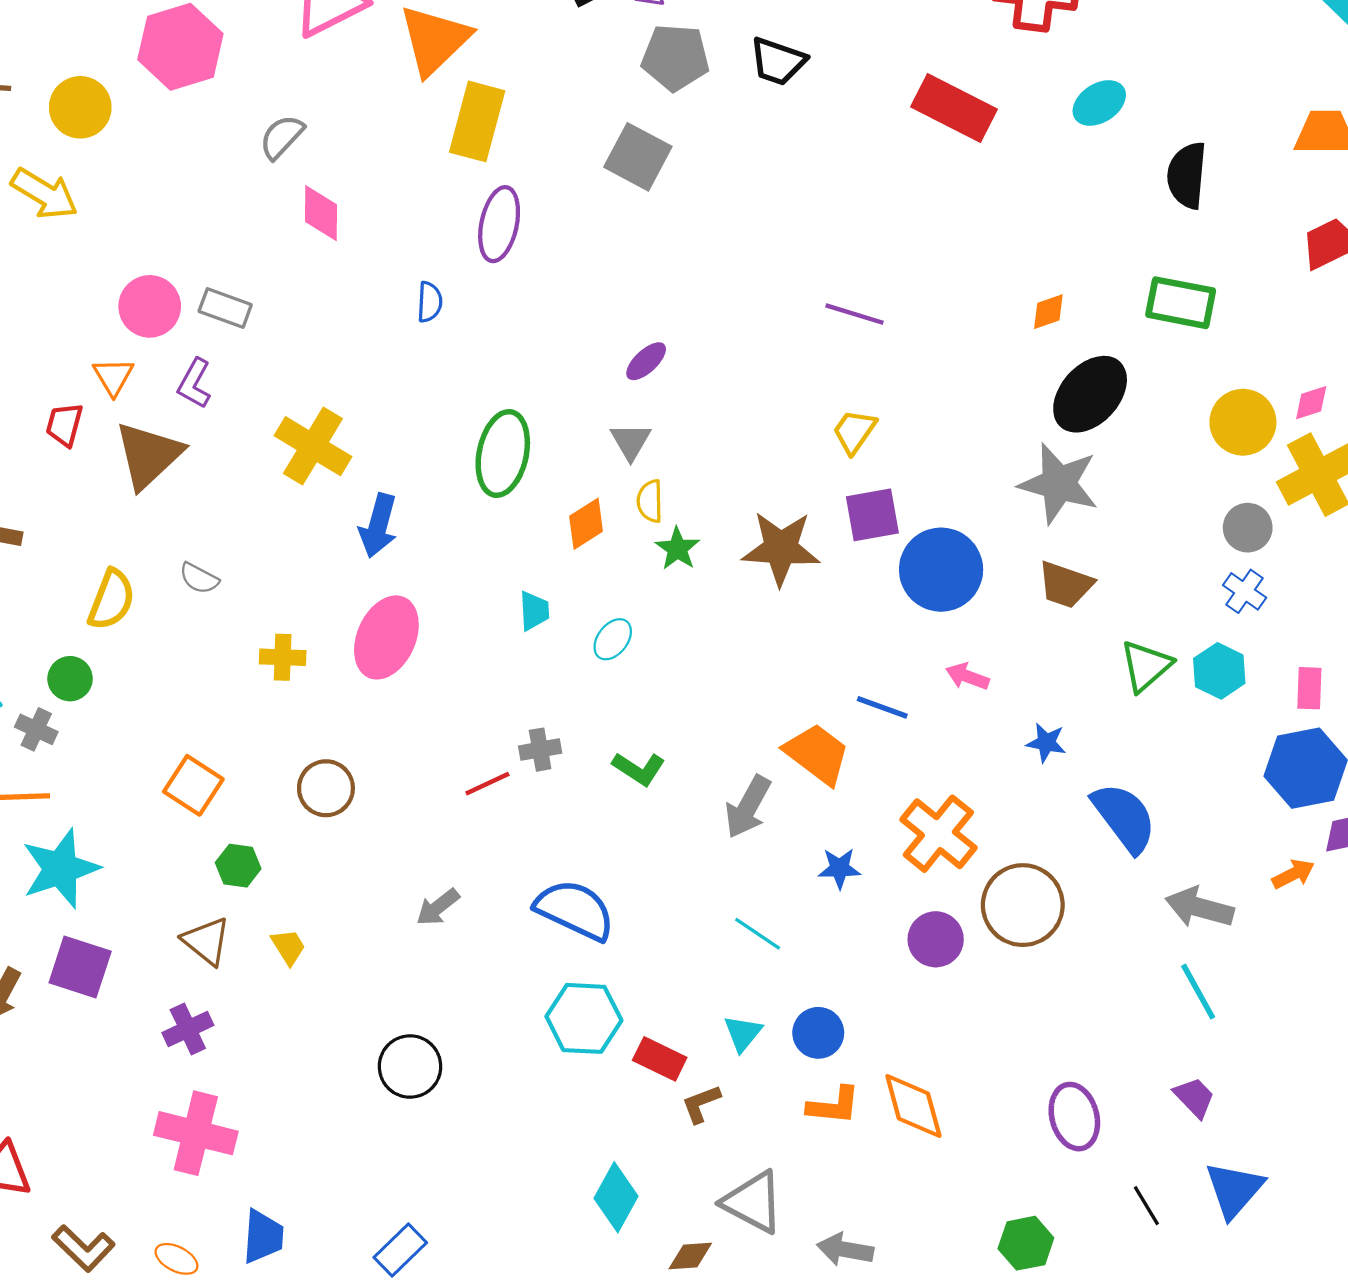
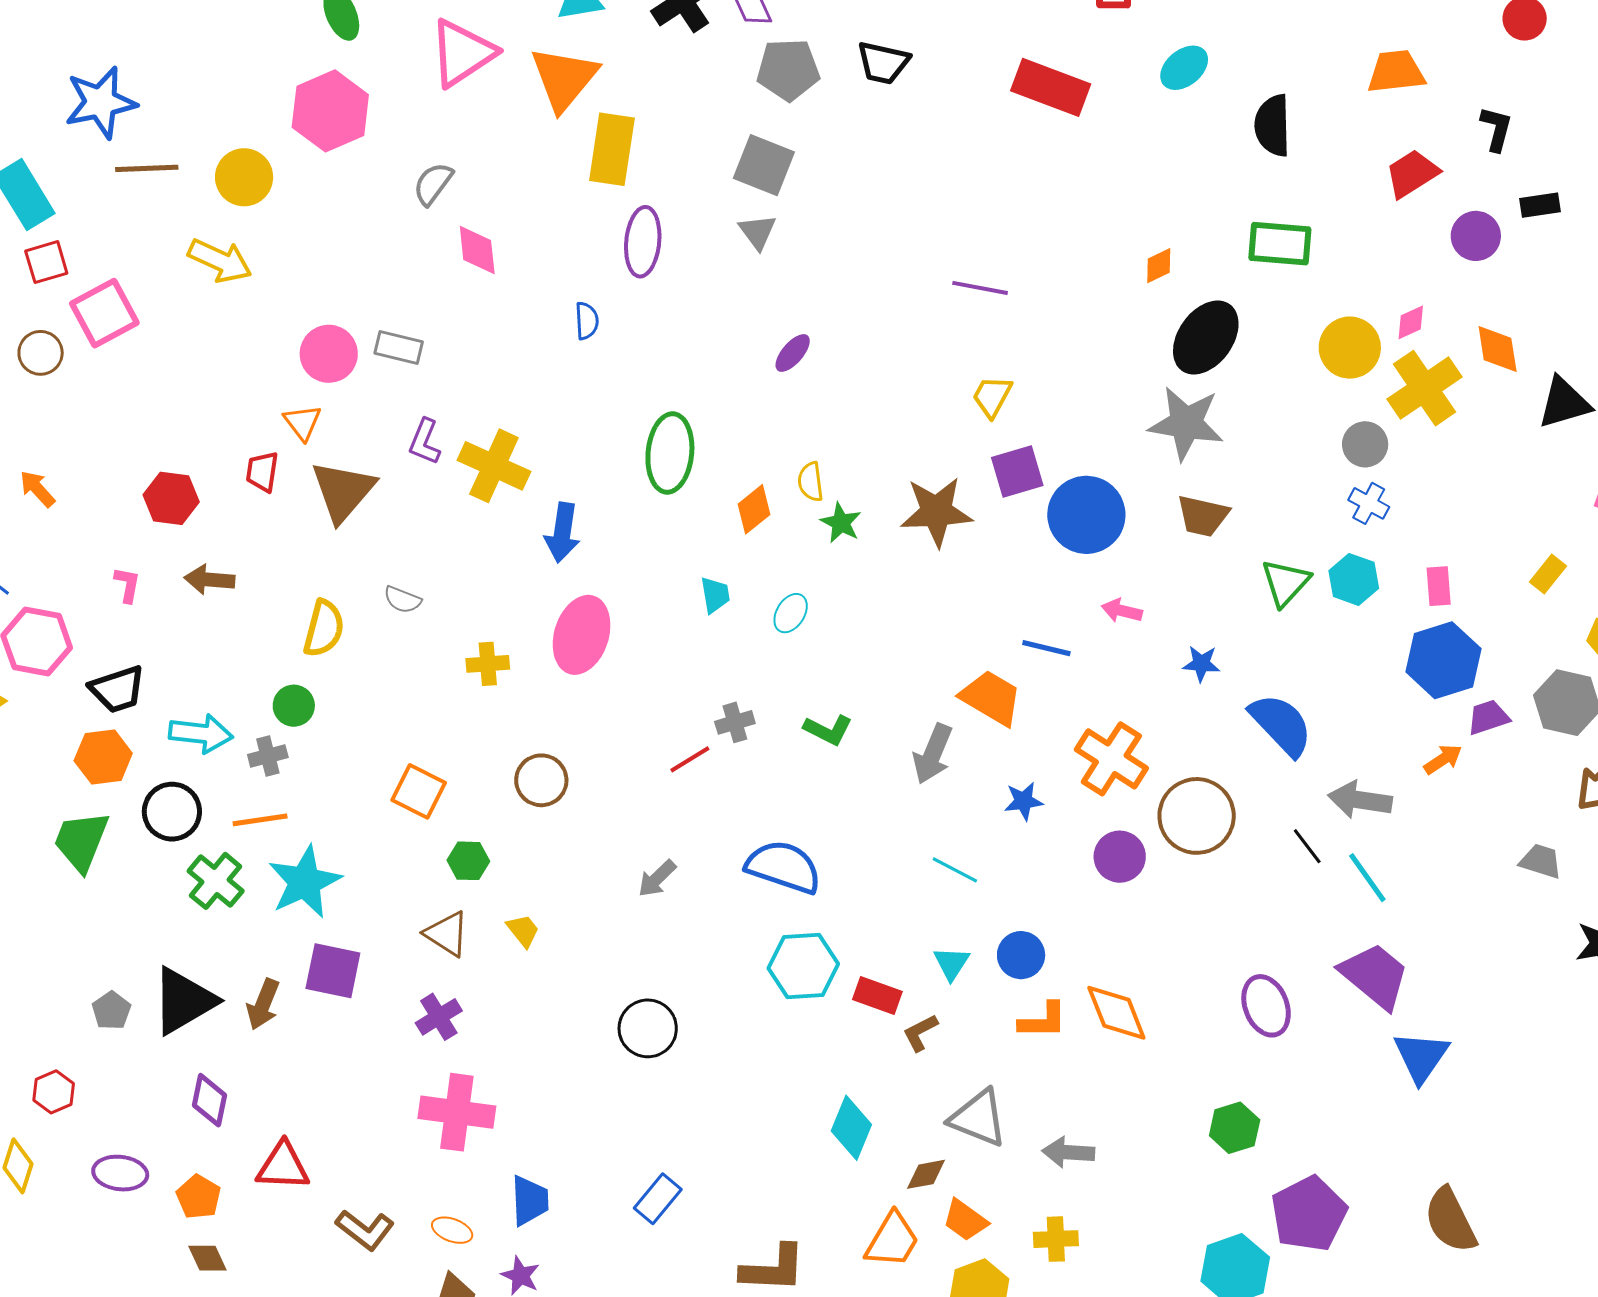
purple L-shape: (194, 383) -> (425, 442), moved
gray triangle: (631, 441) -> (758, 232), moved
gray cross: (36, 729) -> (268, 756), turned -33
purple trapezoid: (1194, 1097) -> (1375, 976), size x1.8
black line: (1146, 1206) -> (1307, 846), moved

